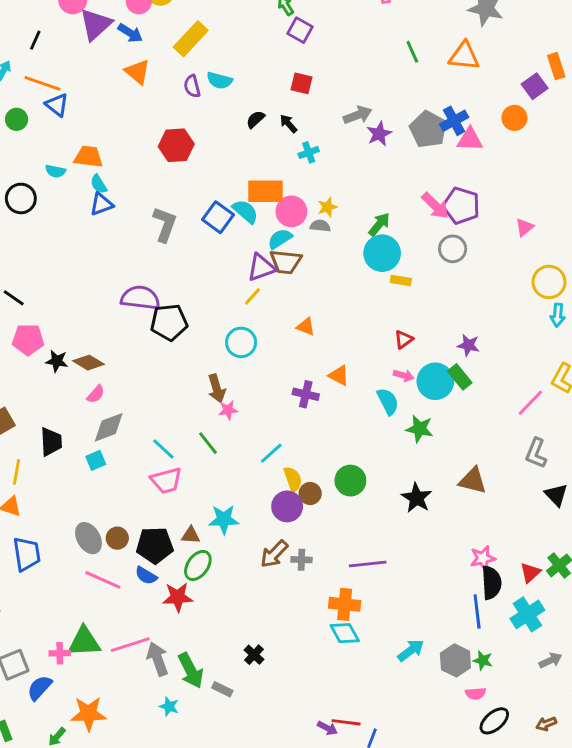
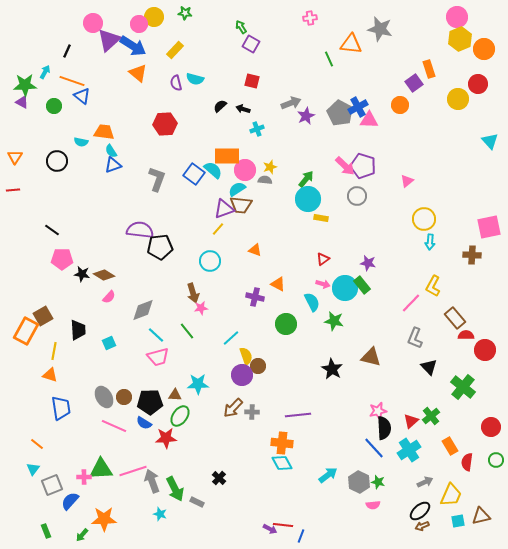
blue arrow: (130, 33) -> (133, 46), size x1.5
yellow rectangle: (191, 39) -> (175, 50), size x0.7
orange triangle: (464, 56) -> (351, 44), moved
black arrow: (289, 124) -> (243, 109), turned -32
gray diamond: (109, 427) -> (143, 310), moved
green circle: (350, 481) -> (286, 324), moved
blue line: (477, 612) -> (374, 448), turned -35
black ellipse: (494, 721) -> (420, 511), moved

